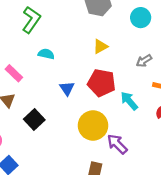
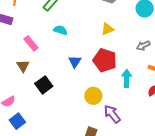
cyan arrow: (129, 101) -> (127, 78), turned 36
yellow circle: (93, 125) -> (93, 96), size x0.7

